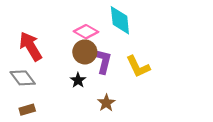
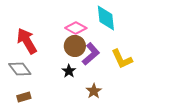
purple L-shape: (103, 61) -> (91, 54), turned 35

